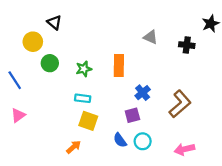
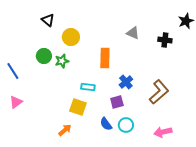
yellow circle: (33, 42) -> (71, 37), moved
green star: (84, 69) -> (62, 61), moved
cyan rectangle: (83, 98) -> (88, 87), moved

